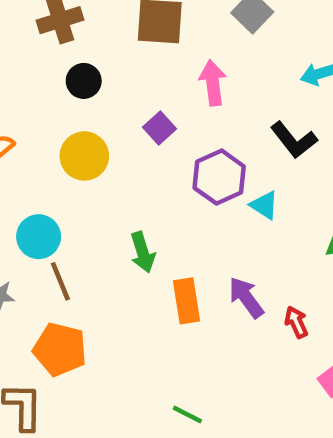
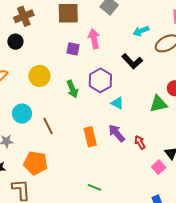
black circle: (84, 81) -> (15, 42), moved
purple square: (160, 128) -> (73, 49), moved, turned -32
cyan triangle: (264, 205) -> (117, 103), moved
green arrow: (143, 252) -> (72, 89), moved
brown line: (60, 281) -> (48, 126), moved

